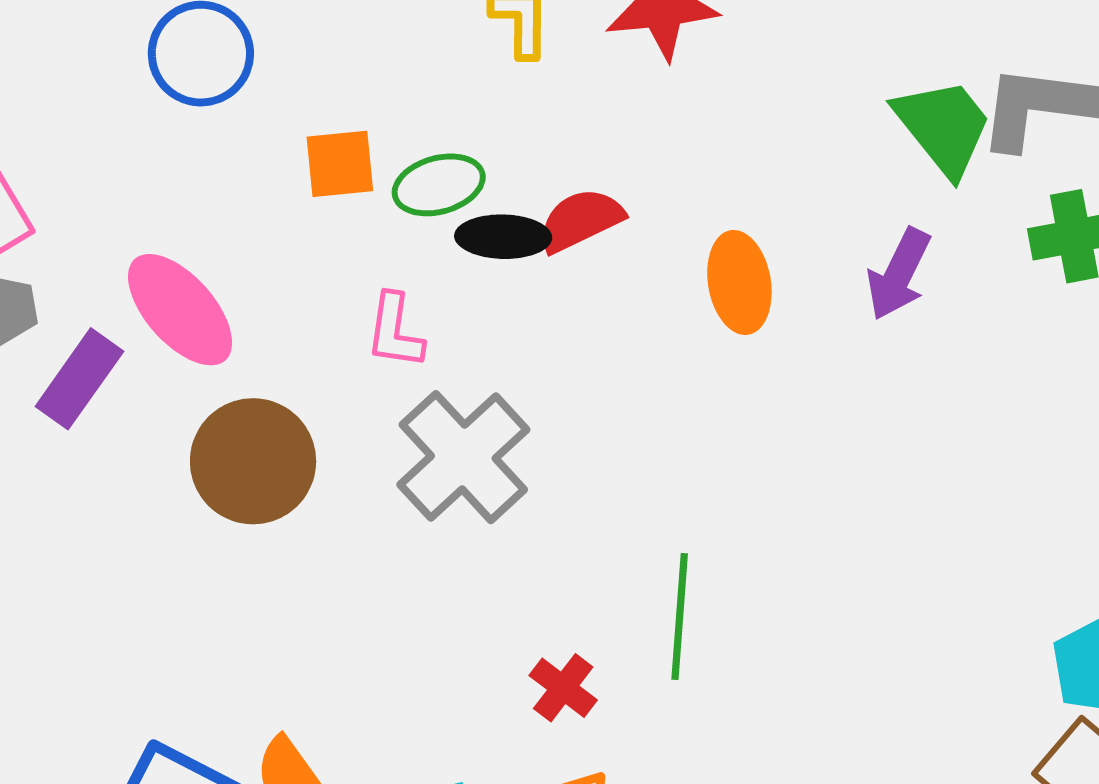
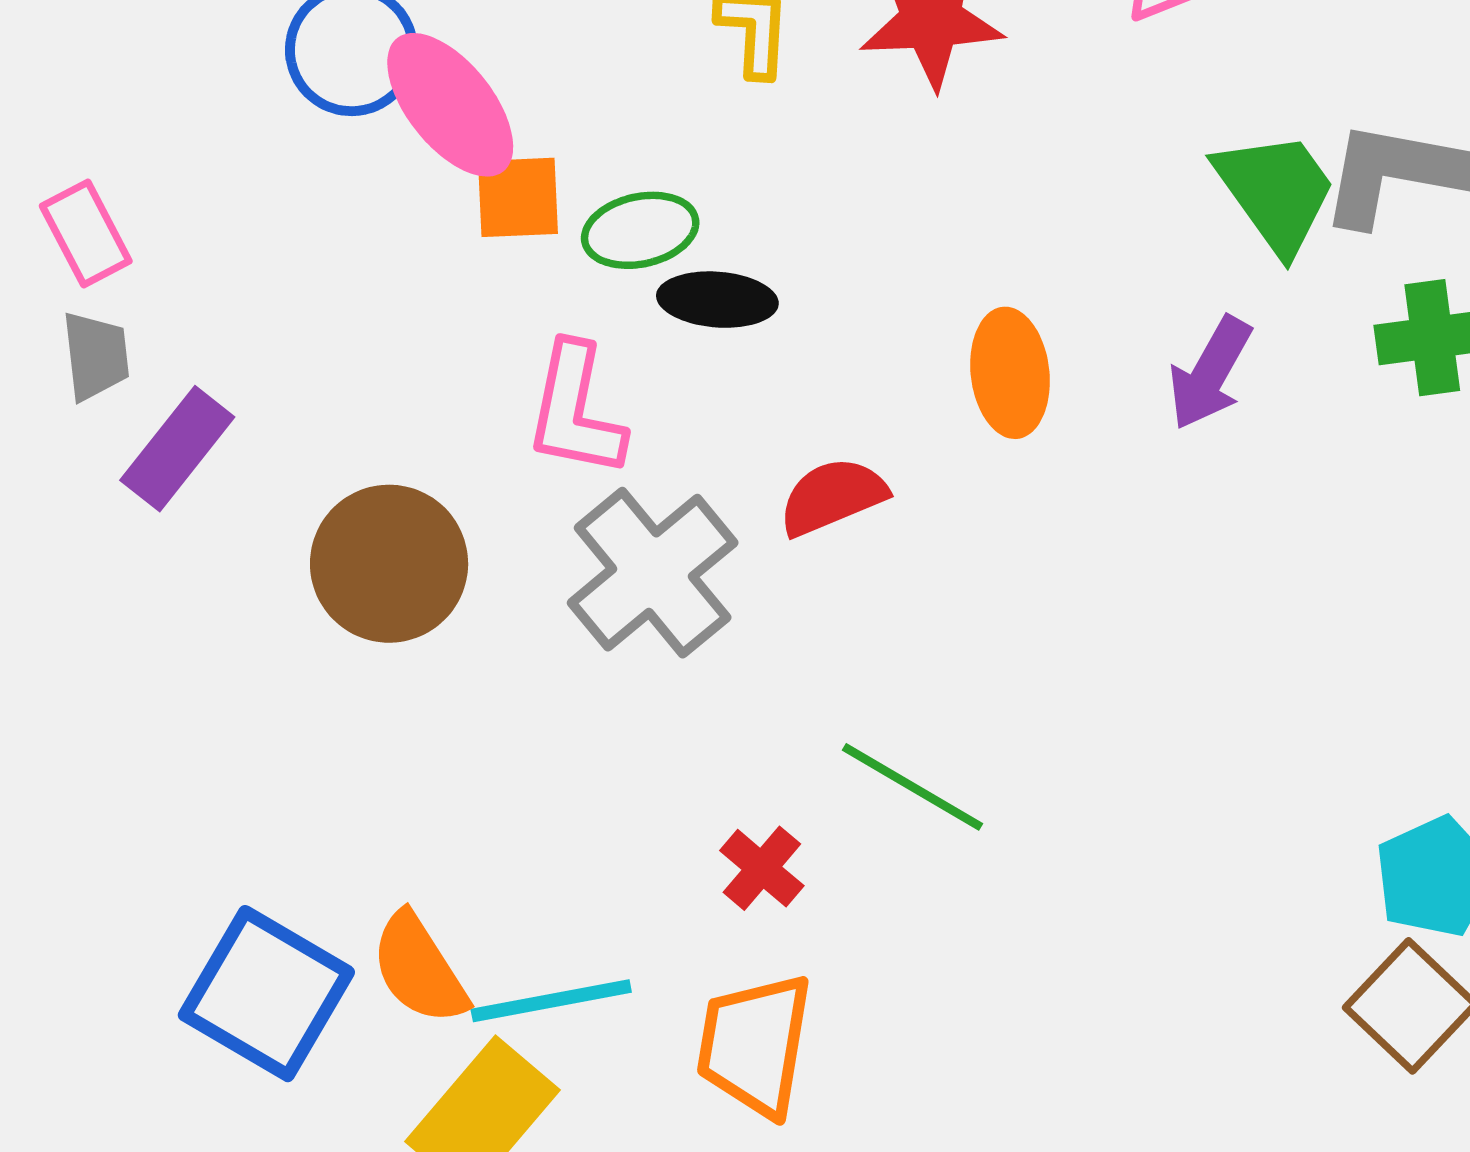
red semicircle: (581, 220) -> (833, 497), moved
pink ellipse: (180, 310) -> (450, 105), moved
pink L-shape: (395, 331) -> (575, 410), size x1.4
green line: (680, 616) -> (913, 787), turned -67

